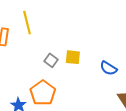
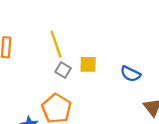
yellow line: (27, 23) -> (56, 44), moved

